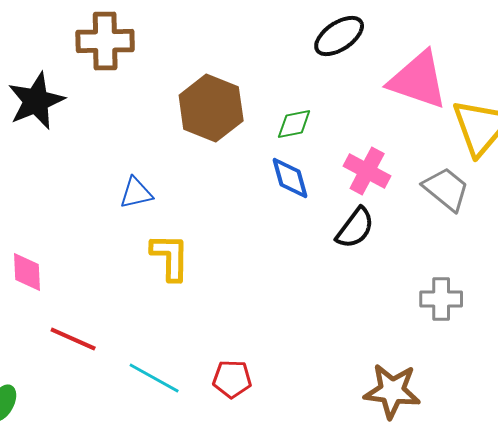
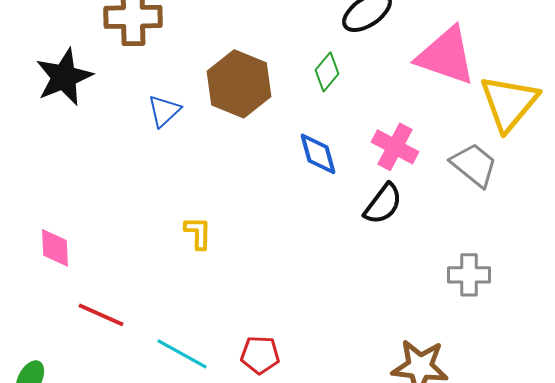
green diamond: (294, 124) -> (327, 72), moved, turned -39
blue triangle: (136, 193) -> (164, 111), moved, turned -30
yellow L-shape: (170, 257) -> (198, 233), size x0.7

